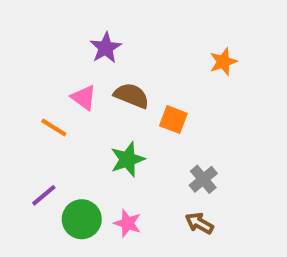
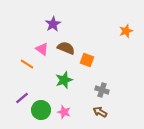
orange star: (223, 62) -> (126, 31), moved
gray cross: (203, 179) -> (102, 90), turned -32

